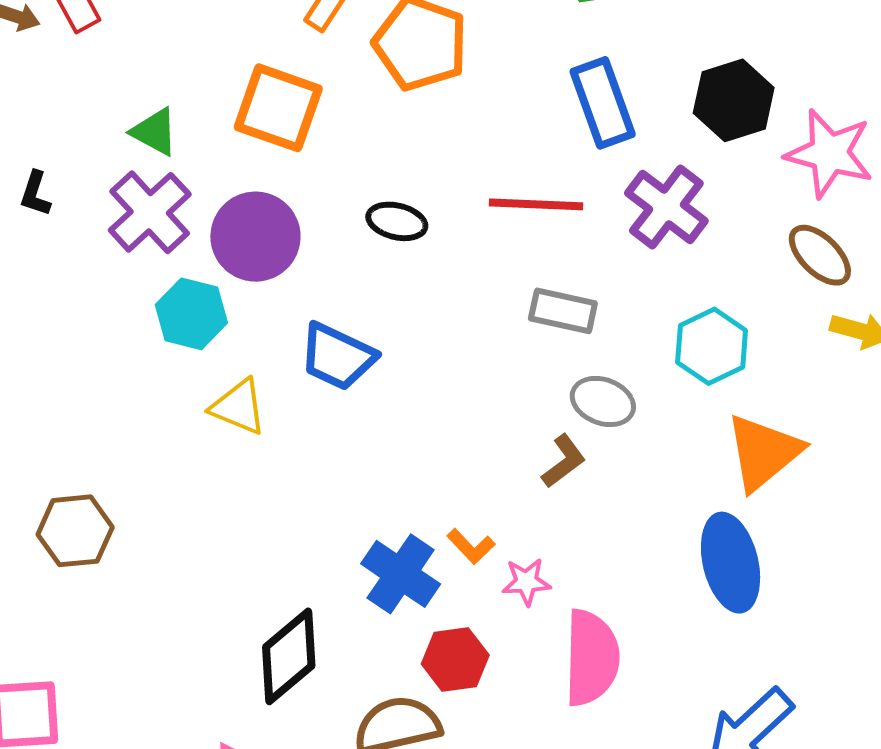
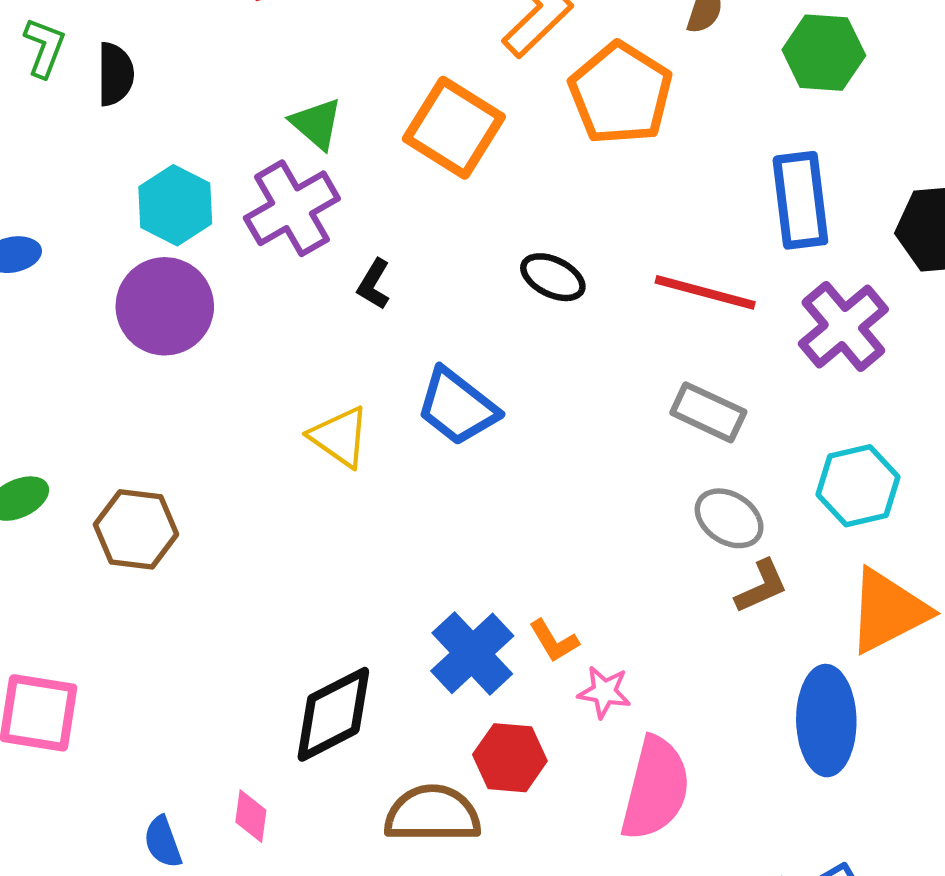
black L-shape: (35, 194) -> (374, 284), moved
purple circle: (255, 237) -> (165, 306), moved
cyan hexagon: (191, 314) -> (175, 205), moved
brown L-shape: (564, 461) -> (761, 586), moved

